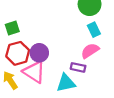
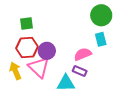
pink semicircle: (90, 51) -> (83, 54), moved

